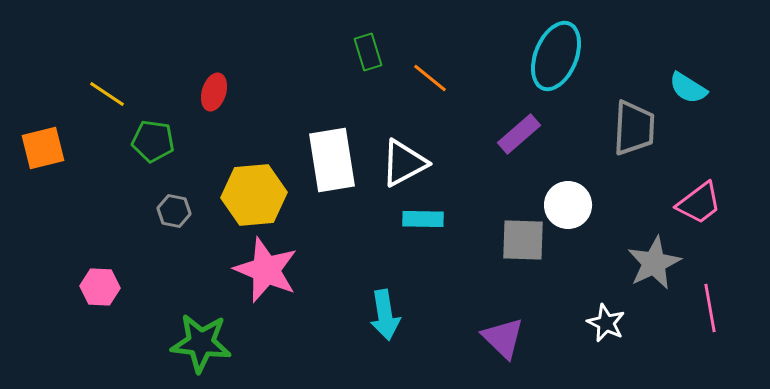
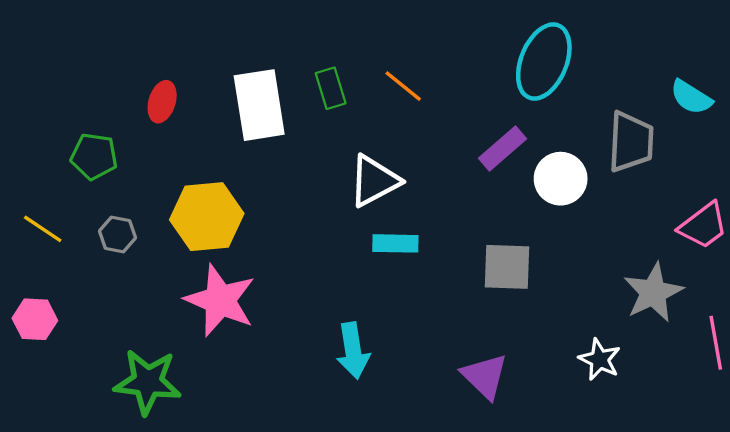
green rectangle: (368, 52) -> (331, 88), moved
yellow line: (107, 94) -> (43, 229), moved
white rectangle: (332, 160) -> (259, 105), moved
white circle: (568, 205) -> (561, 179), moved

